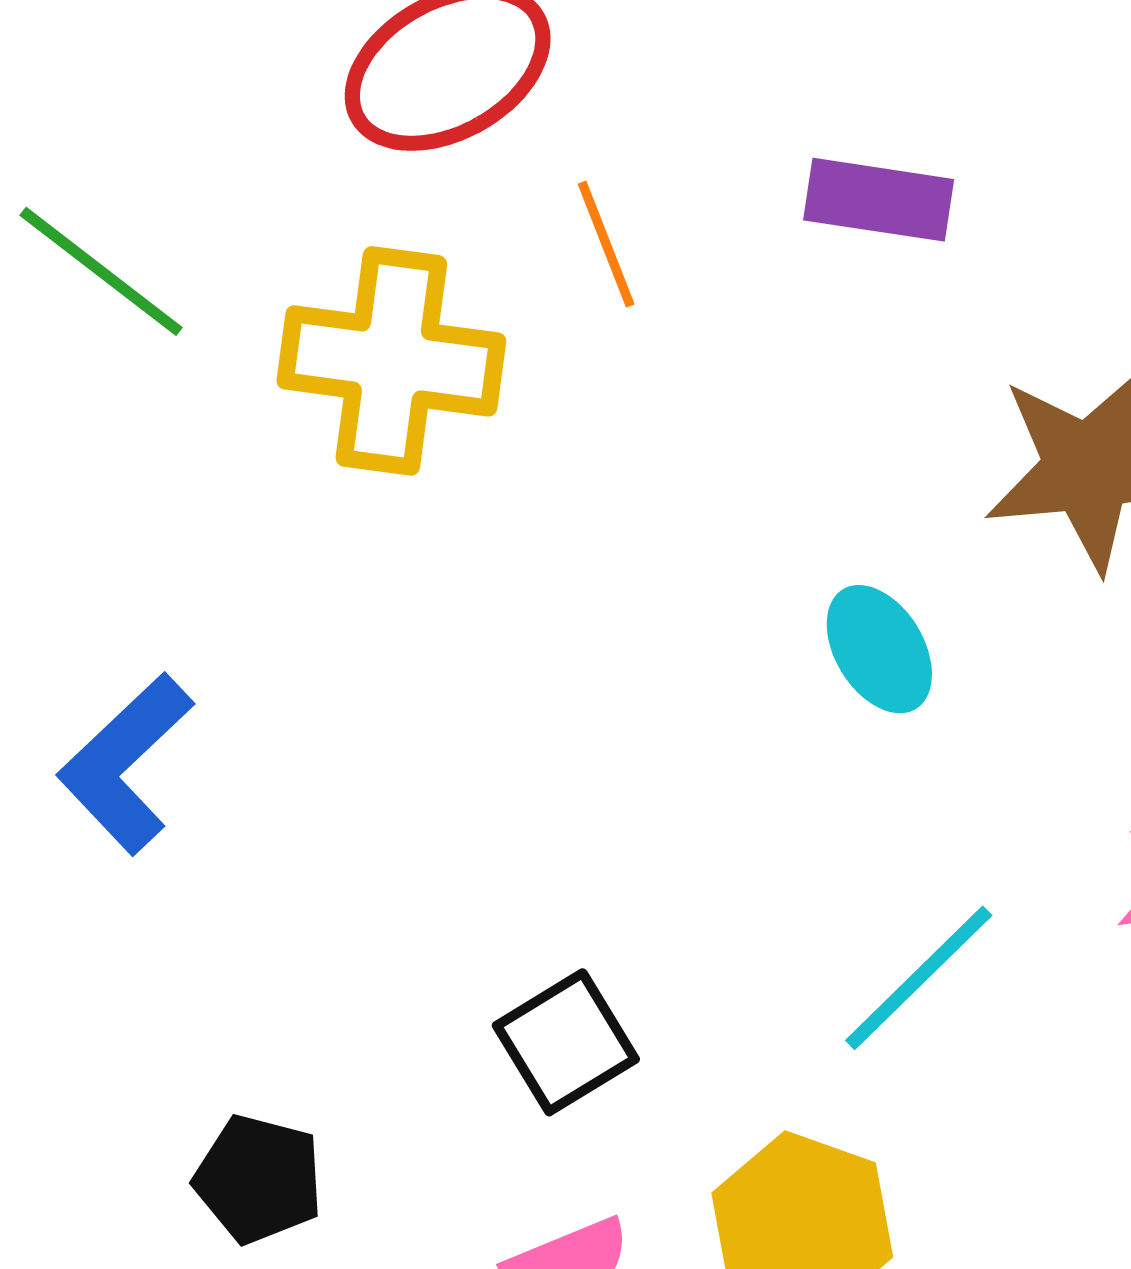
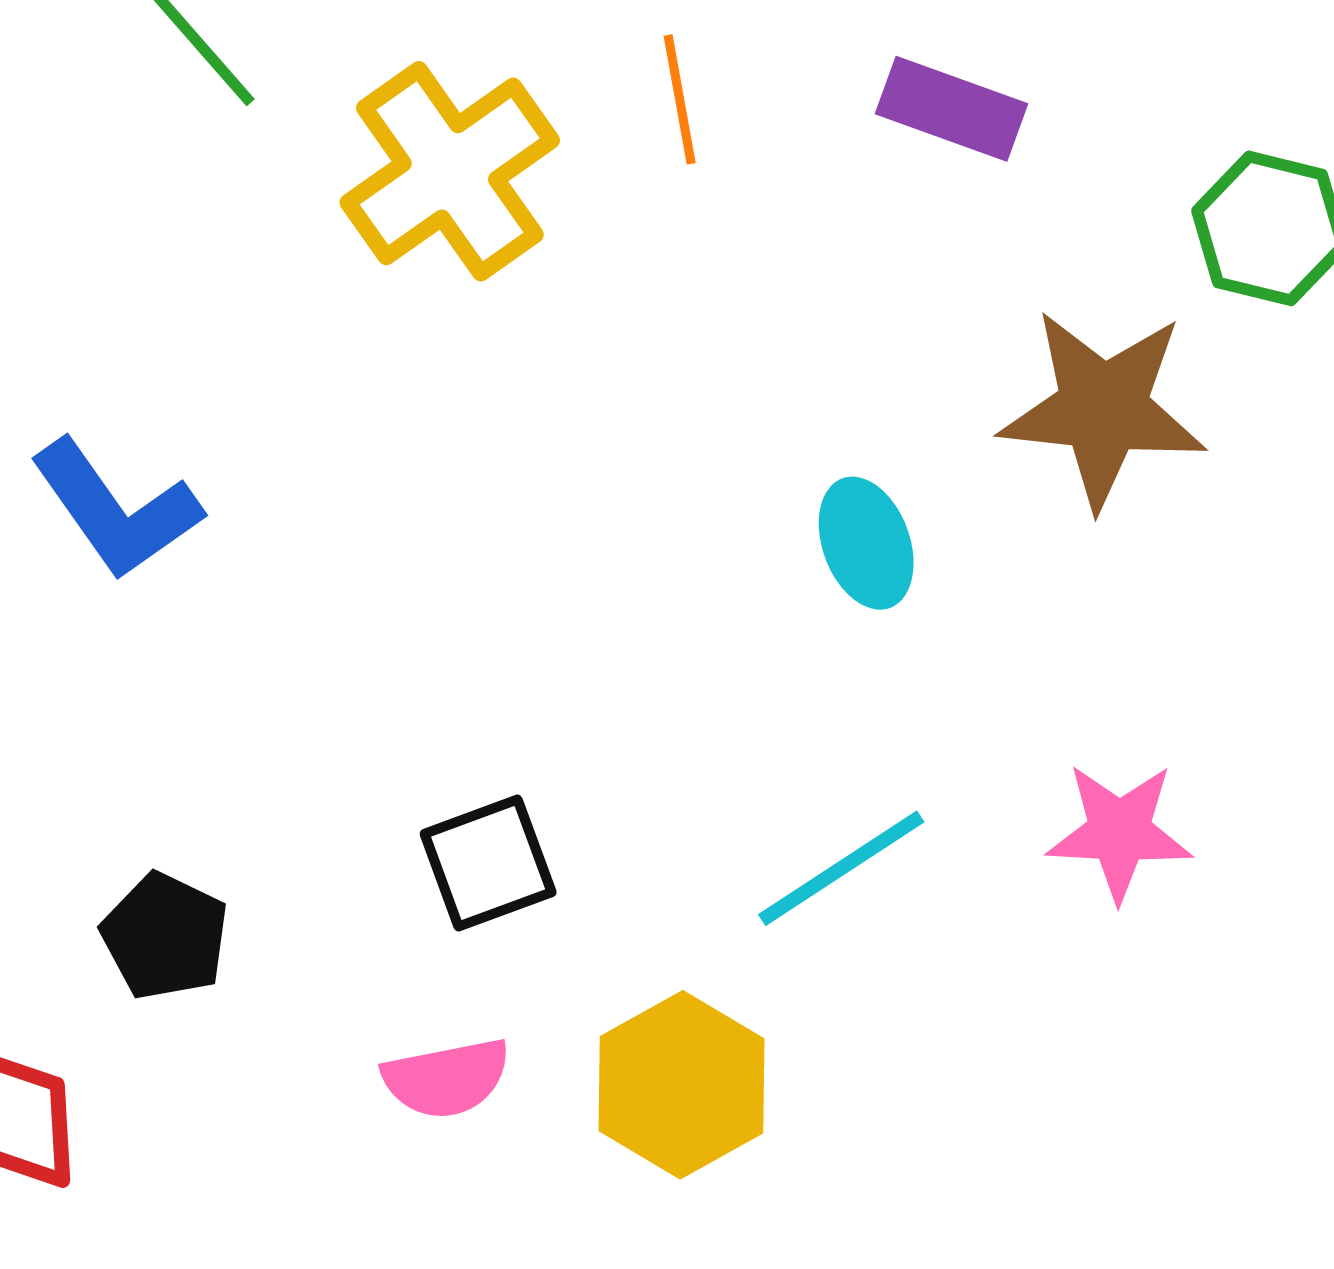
yellow cross: (391, 361) -> (450, 171), turned 36
blue L-shape: (125, 764) -> (116, 509), turned -93

